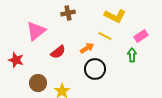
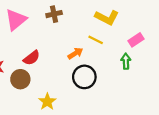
pink triangle: (36, 31) -> (16, 20), moved
red semicircle: (58, 52) -> (32, 58), moved
brown circle: (38, 83) -> (20, 79), moved

